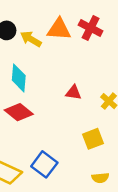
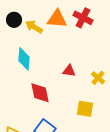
red diamond: (19, 112) -> (40, 93), moved, turned 40
yellow square: (93, 139) -> (85, 109), turned 30

